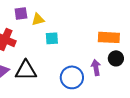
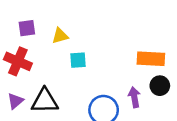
purple square: (21, 13) -> (27, 28), moved

